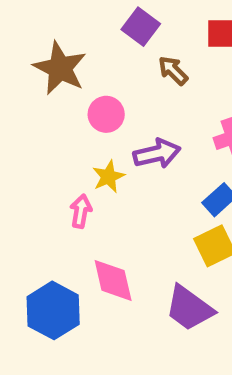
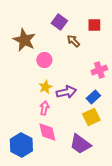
purple arrow: (157, 154) -> (66, 92), moved
pink arrow: (81, 211) -> (44, 108), moved

